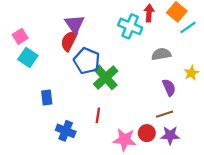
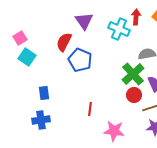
purple triangle: (75, 24) -> (84, 21), moved
green cross: (106, 77) -> (133, 74), moved
blue cross: (66, 131) -> (41, 120), moved, turned -30
red circle: (147, 133) -> (134, 95), moved

